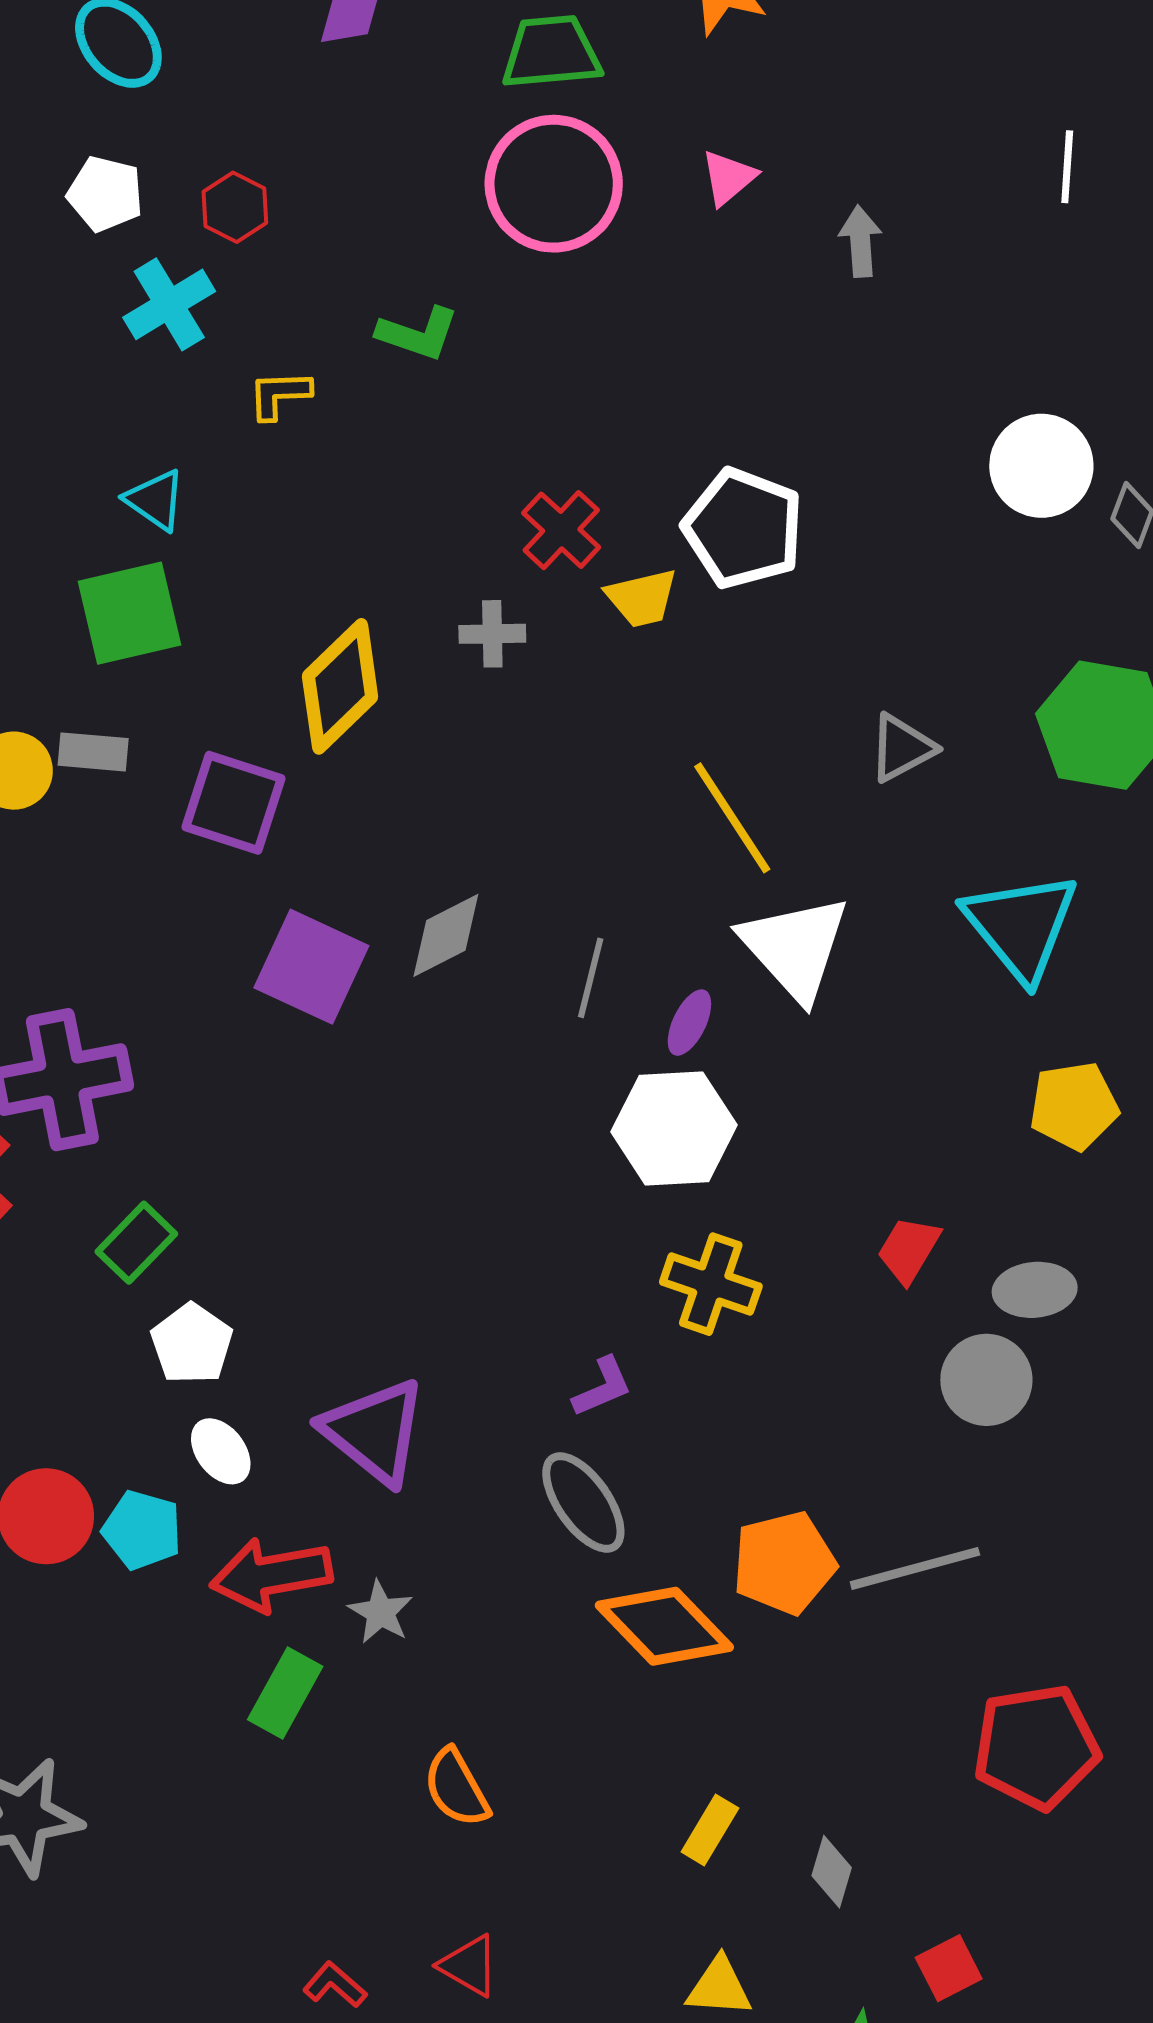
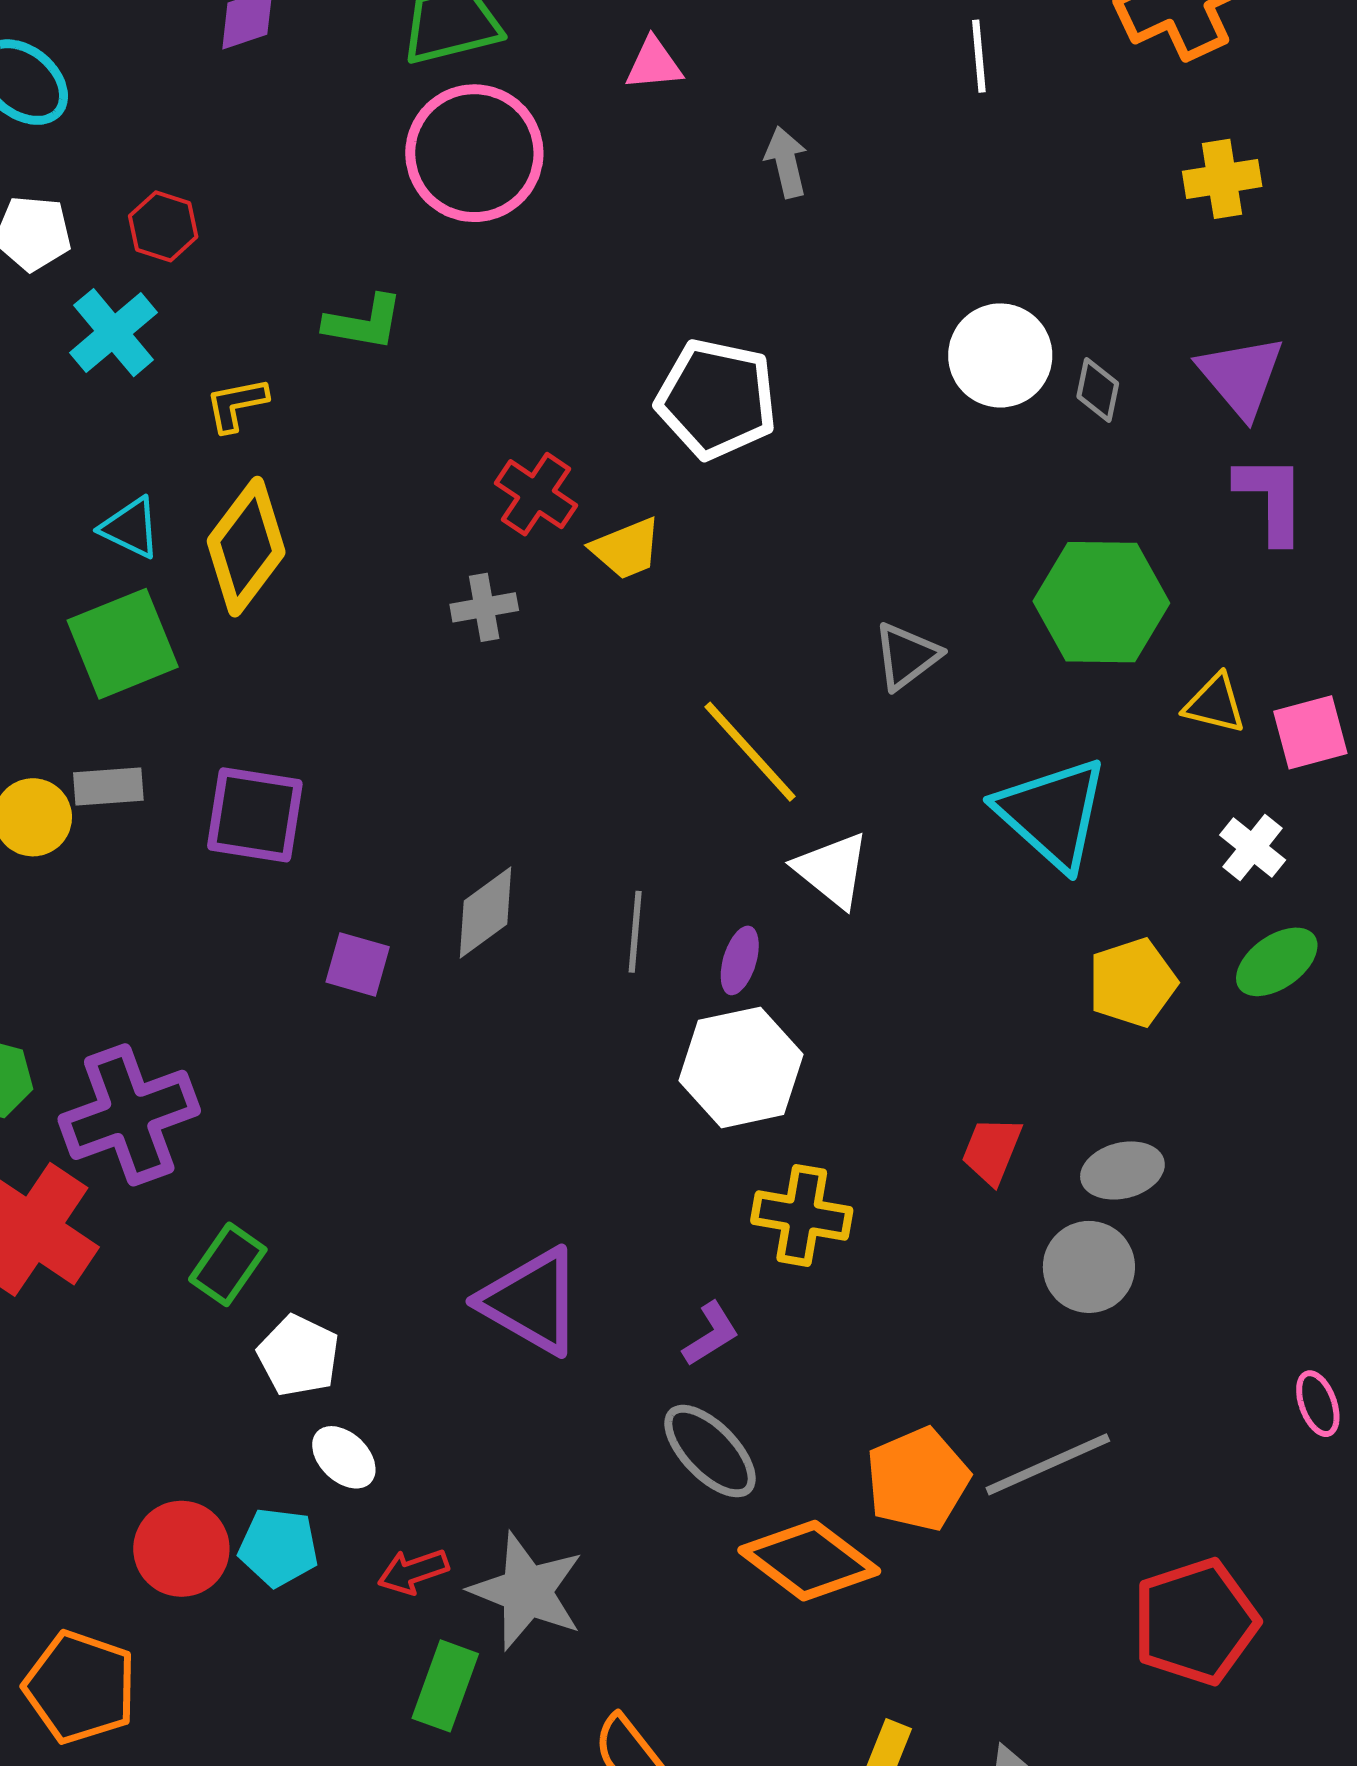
pink triangle: (728, 178) -> (654, 64), moved, turned 44
white pentagon: (743, 528) -> (717, 399), moved
yellow diamond: (340, 686) -> (246, 547), moved
white triangle: (795, 948) -> (832, 870), size x0.7
purple square: (311, 967) -> (358, 964), size x0.6
purple triangle: (374, 1431) -> (531, 1301), moved
red arrow: (271, 1575) -> (413, 1571), size x0.6
gray star: (380, 1612) -> (527, 1591), size x1.8

